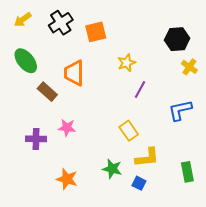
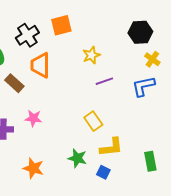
black cross: (61, 23) -> (27, 35), moved
purple line: (140, 90) -> (104, 81), turned 42
blue L-shape: (180, 110) -> (143, 86), moved

